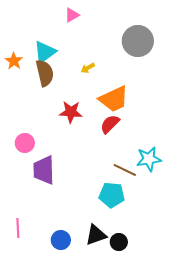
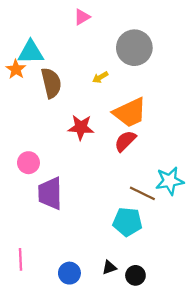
gray circle: (138, 41) -> (134, 48), moved
cyan triangle: (45, 52) -> (31, 52), moved, turned 35
black triangle: (96, 235) -> (109, 267), size x0.6

